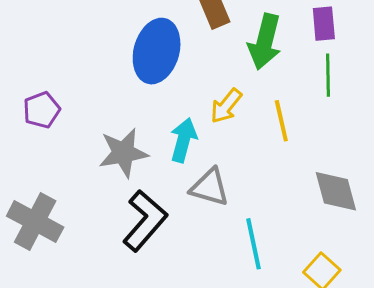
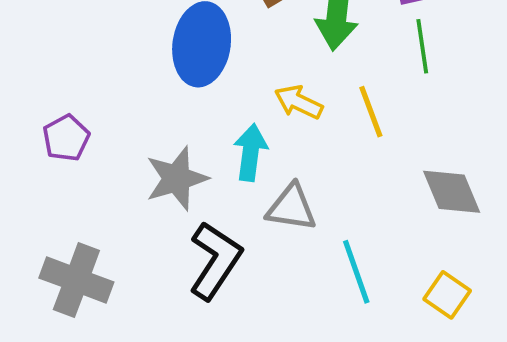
yellow arrow: (226, 106) -> (299, 102), turned 84

